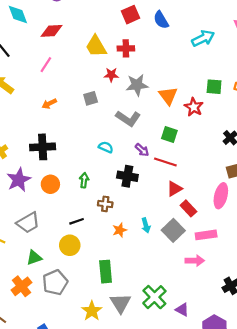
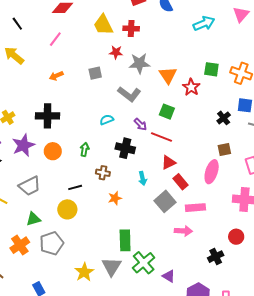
cyan semicircle: (106, 147) -> (107, 120), turned -48
cyan arrow: (146, 225) -> (143, 178), moved
green rectangle: (106, 272) -> (125, 240), moved

